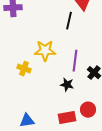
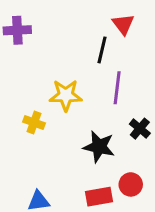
purple line: (75, 61) -> (117, 88), moved
black star: (67, 85) -> (99, 147), size x1.5

